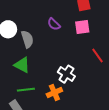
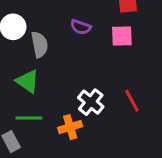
purple semicircle: (54, 24) -> (81, 27), turned -32
red line: (98, 55) -> (132, 101), moved

